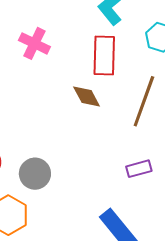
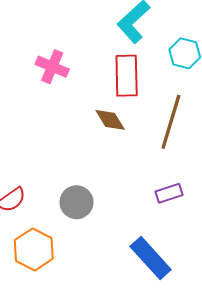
gray circle: (35, 174) -> (76, 202), moved

